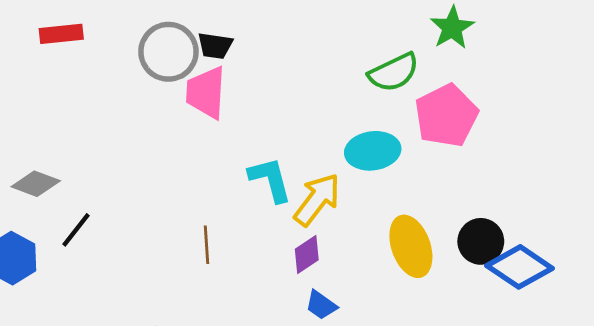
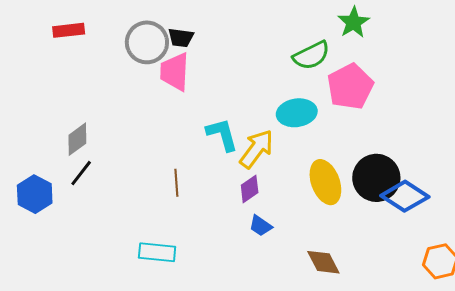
gray diamond: (36, 184) -> (77, 139), moved, turned -56
black circle: (481, 241) -> (376, 178), size x1.4

